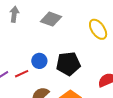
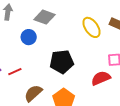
blue circle: (39, 61) -> (29, 37), moved

